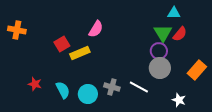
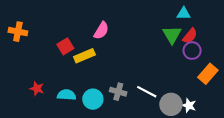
purple circle: (159, 51) -> (192, 51), moved
gray circle: (160, 68) -> (171, 104), moved
cyan semicircle: (63, 90) -> (66, 95), turned -60

